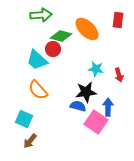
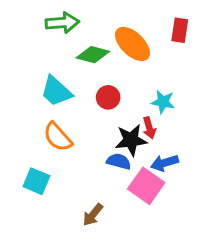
red circle: (53, 49) -> (108, 97), moved
cyan star: (96, 69) -> (163, 102), moved
red arrow: (119, 75) -> (149, 128), moved
blue arrow: (108, 107) -> (165, 163), turned -108
brown arrow: (30, 141) -> (93, 215), moved

